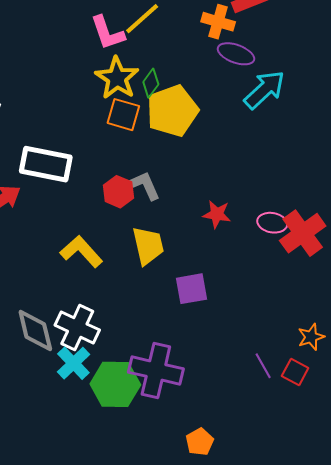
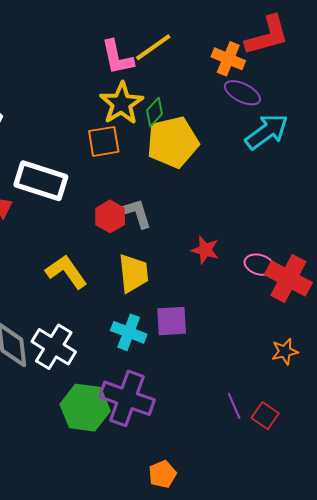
orange square: (123, 115) -> (104, 141), moved, turned -32
red cross: (303, 233) -> (288, 278), turned -33
orange star: (311, 337) -> (285, 352), moved
cyan cross: (73, 363) -> (129, 332), moved, turned -32

